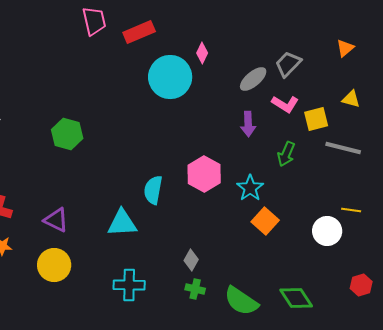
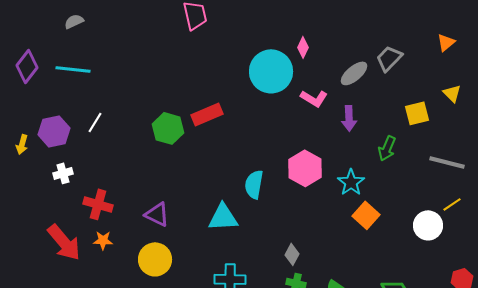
red rectangle: (139, 32) -> (207, 114), moved
yellow triangle: (351, 99) -> (452, 93), turned 30
pink L-shape: (285, 104) -> (314, 98), moved
gray line: (343, 148) -> (447, 162), moved
yellow line: (351, 210) -> (452, 204), turned -42

